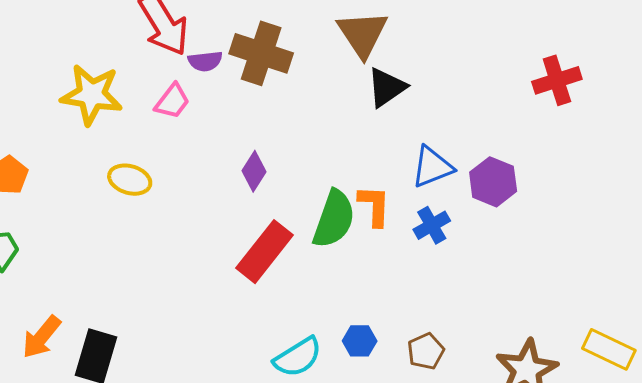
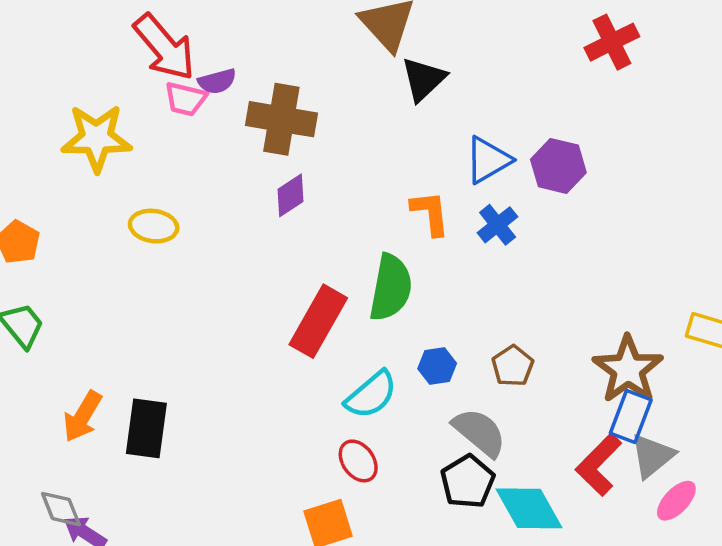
brown cross: (261, 53) -> (281, 119), moved
pink trapezoid: (172, 101) -> (186, 99), moved, turned 75
purple diamond: (254, 171) -> (290, 195), turned 33
green semicircle: (334, 219) -> (391, 288), moved
red rectangle: (265, 252) -> (318, 321), moved

